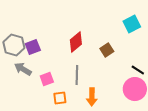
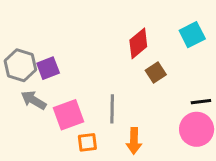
red diamond: (76, 42) -> (138, 43), moved
black line: (138, 70) -> (201, 102), turned -40
pink square: (47, 79) -> (68, 115), size x1.5

